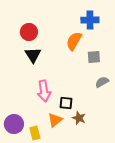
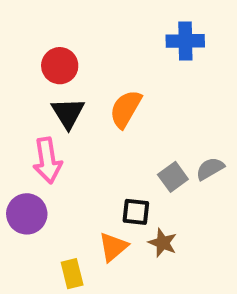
orange semicircle: (74, 41) -> (126, 109), moved
gray square: (94, 57) -> (173, 177), moved, turned -32
pink arrow: (44, 91) -> (47, 160), moved
purple circle: (14, 124) -> (27, 214), moved

